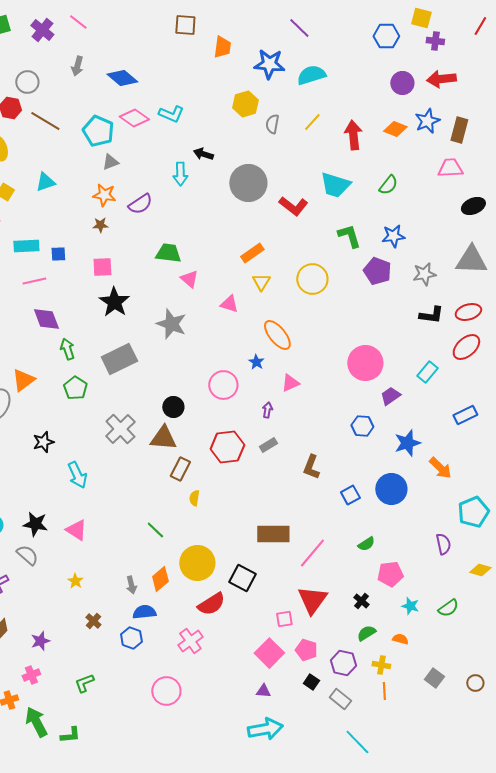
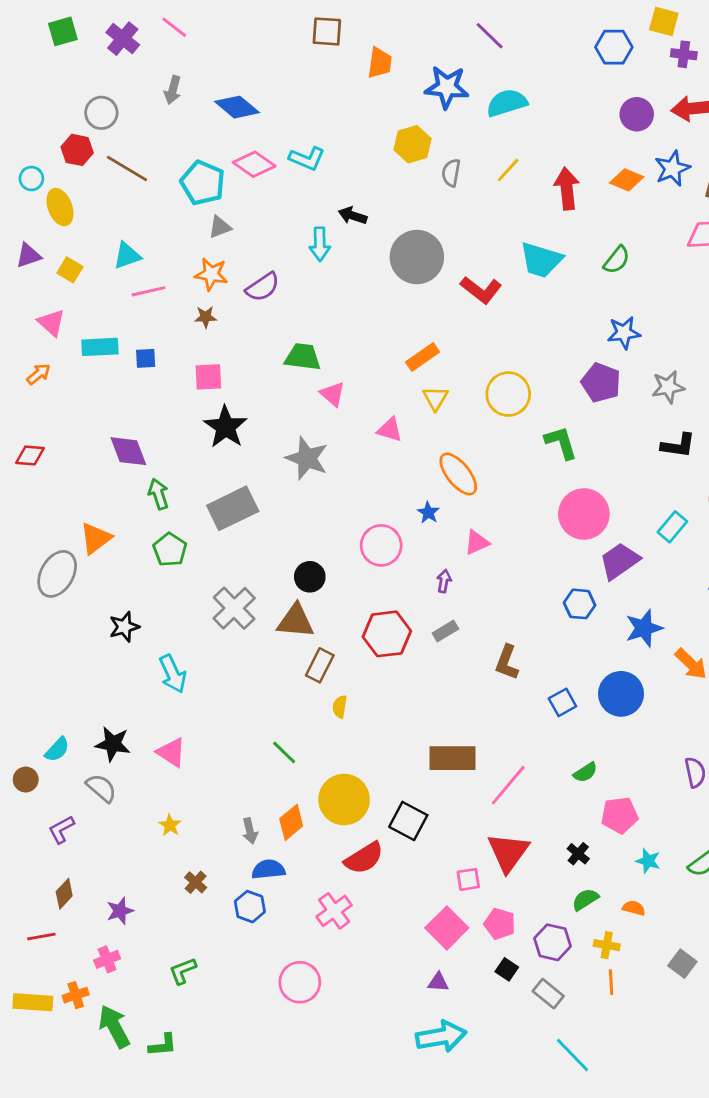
green L-shape: (349, 236) -> (561, 443), moved
pink line: (34, 281) -> (148, 291), moved
purple trapezoid: (390, 396) -> (620, 561), size x1.4

